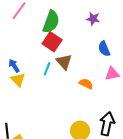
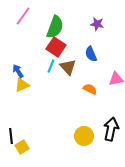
blue semicircle: (104, 49) -> (91, 54), moved
cyan line: (47, 69) -> (51, 66), moved
yellow triangle: (18, 80) -> (22, 85), turned 49

